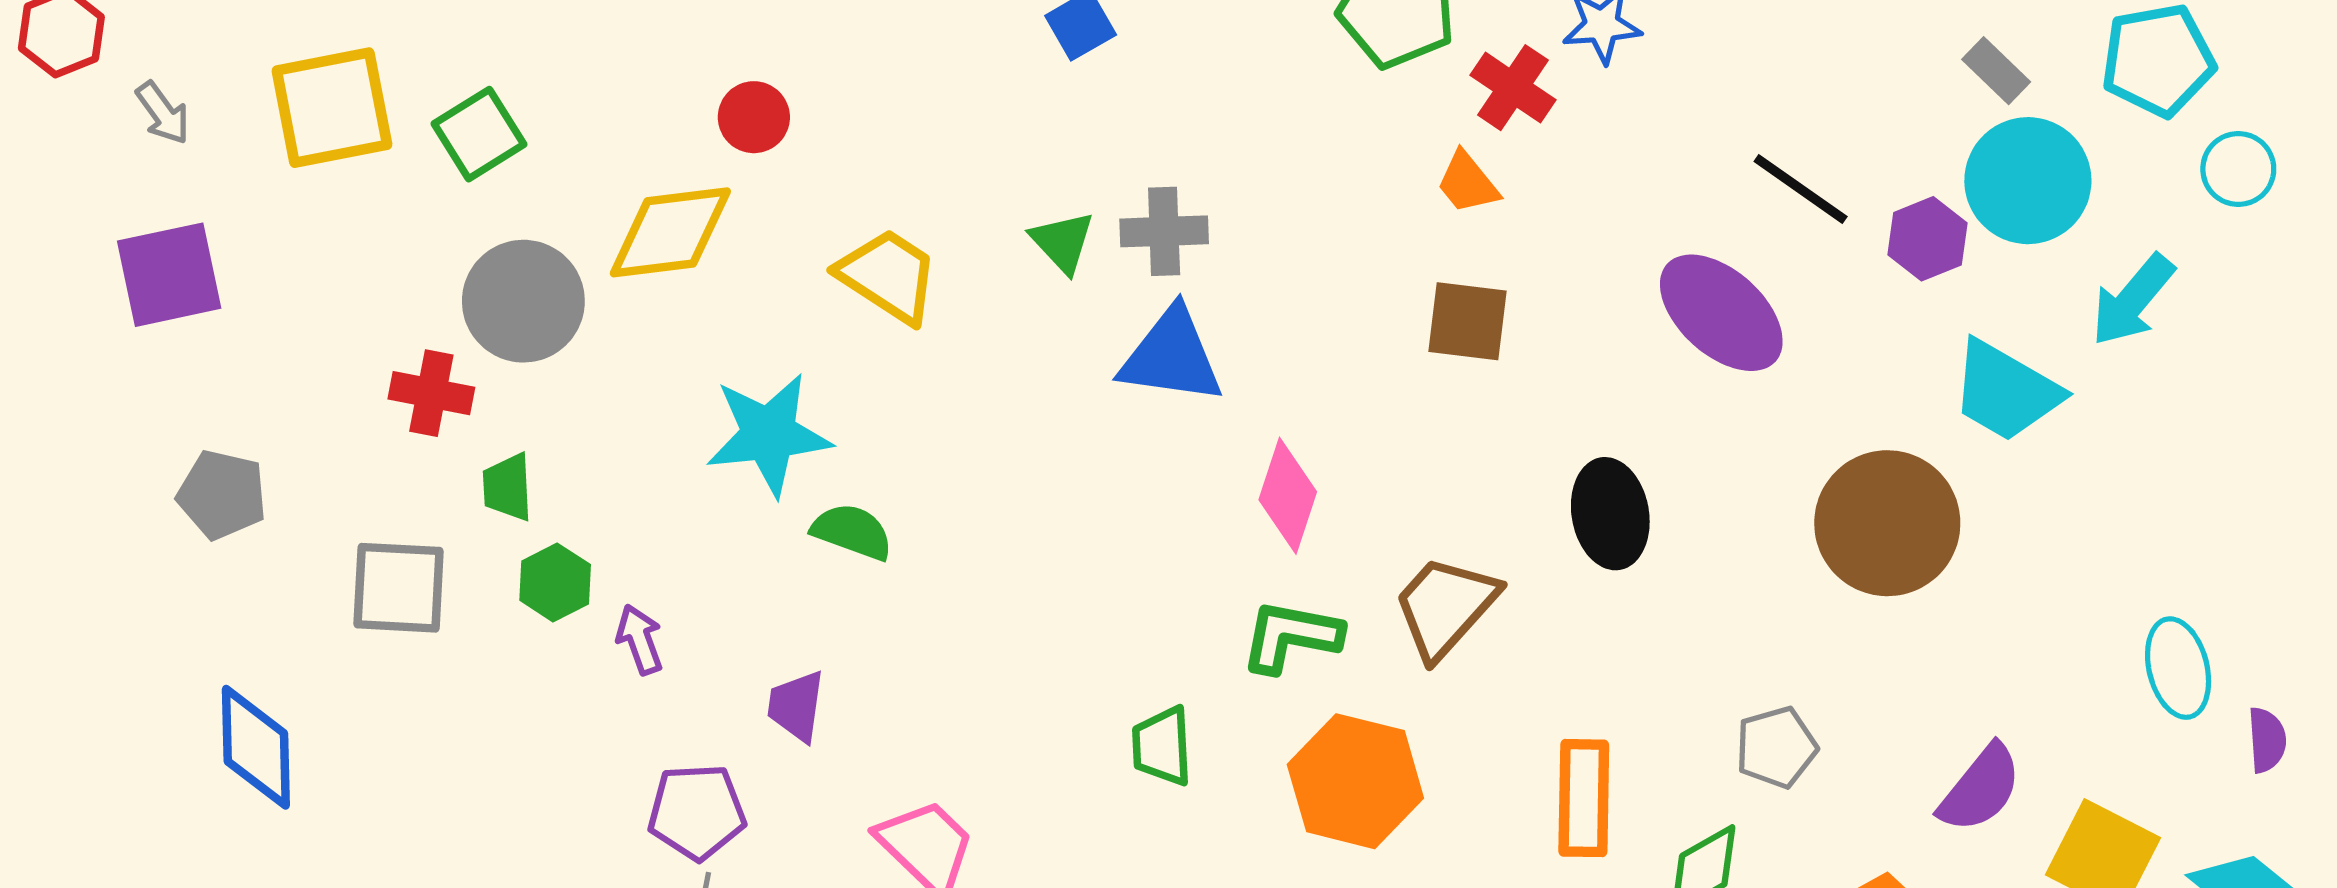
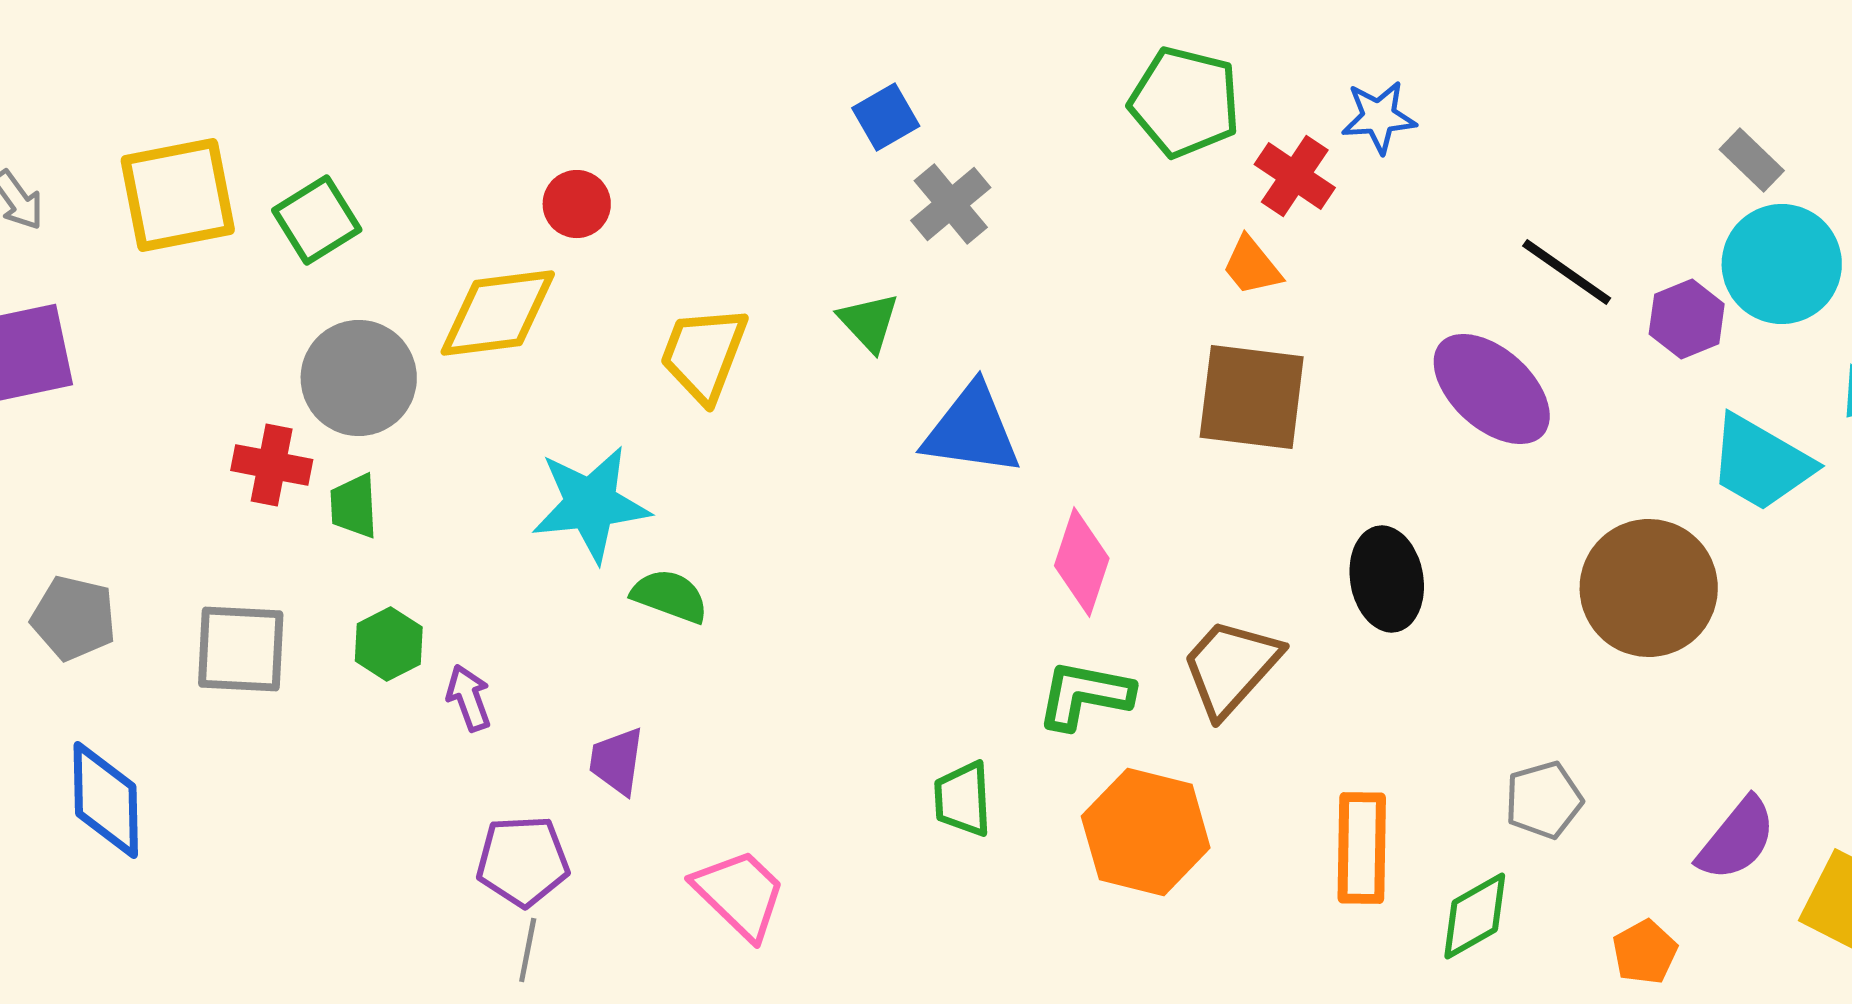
gray cross: (1164, 231) -> (951, 204), moved, turned -38
yellow trapezoid: (888, 276) -> (704, 354), turned -102
brown square: (1468, 321) -> (1252, 397), size x1.4
green trapezoid: (508, 487) -> (354, 506), moved
gray pentagon: (222, 495) -> (74, 618), moved

